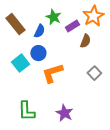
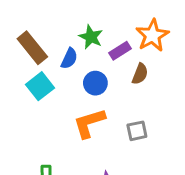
blue circle: (38, 53) -> (95, 83), moved
cyan square: (20, 63) -> (40, 86), moved
gray square: (94, 73) -> (137, 131), moved, turned 32

